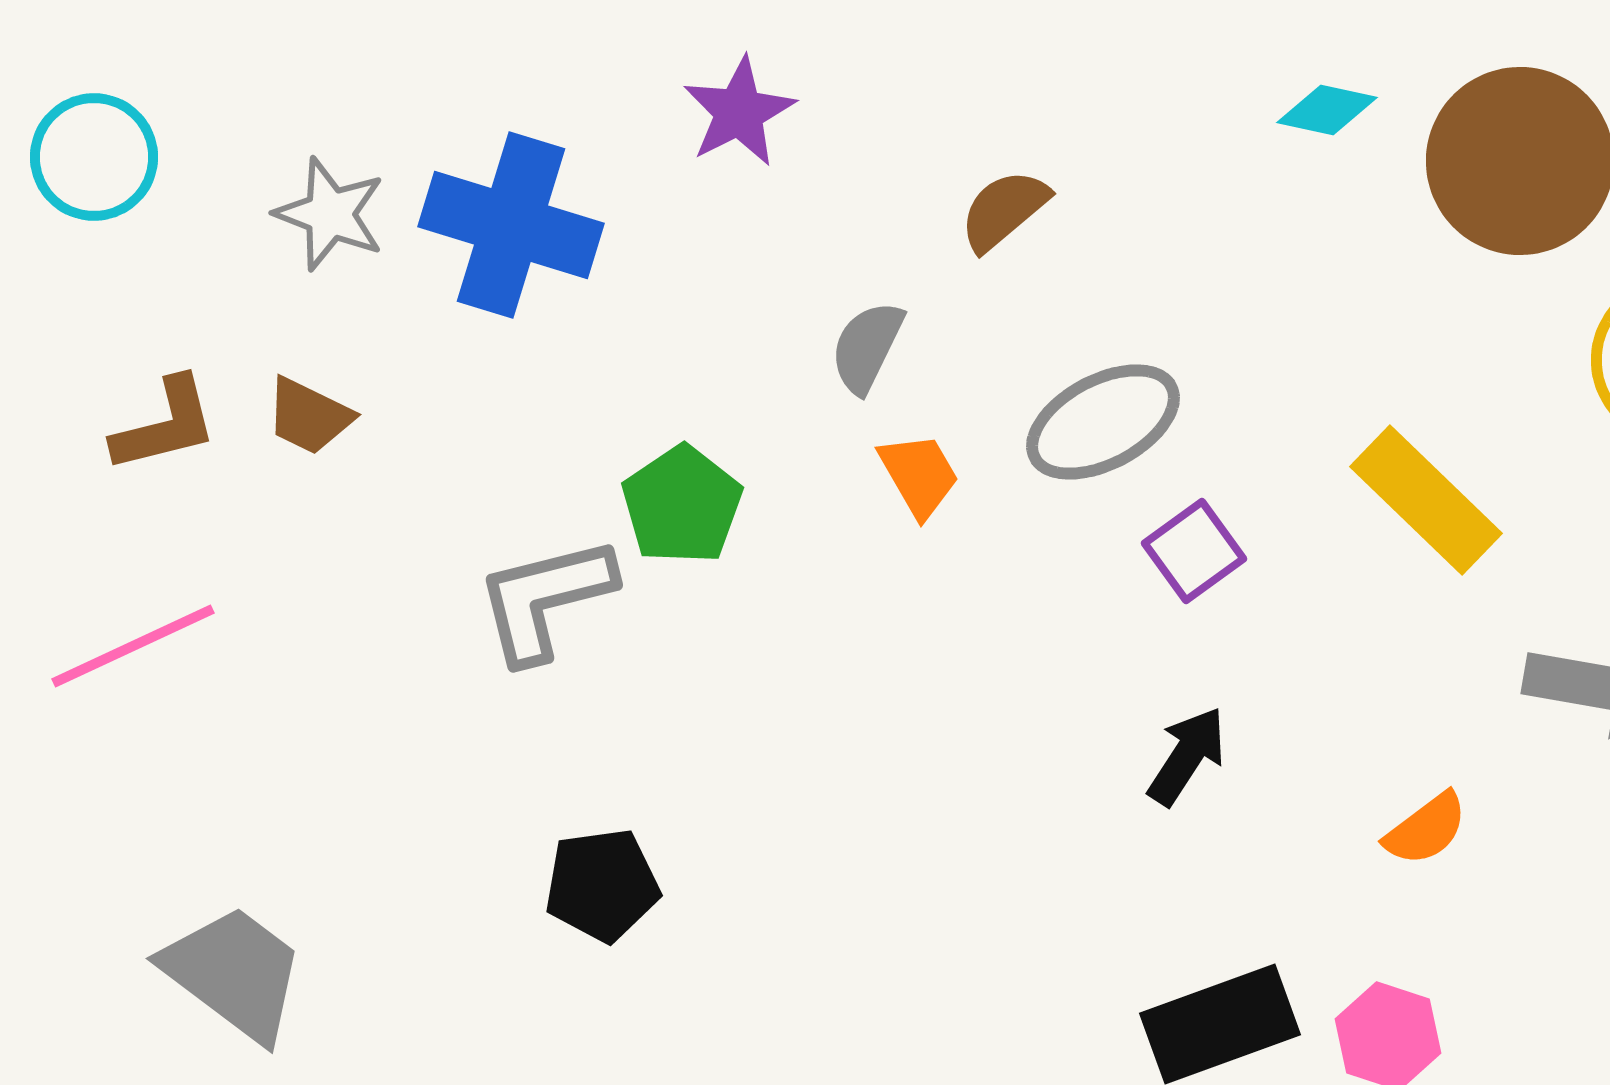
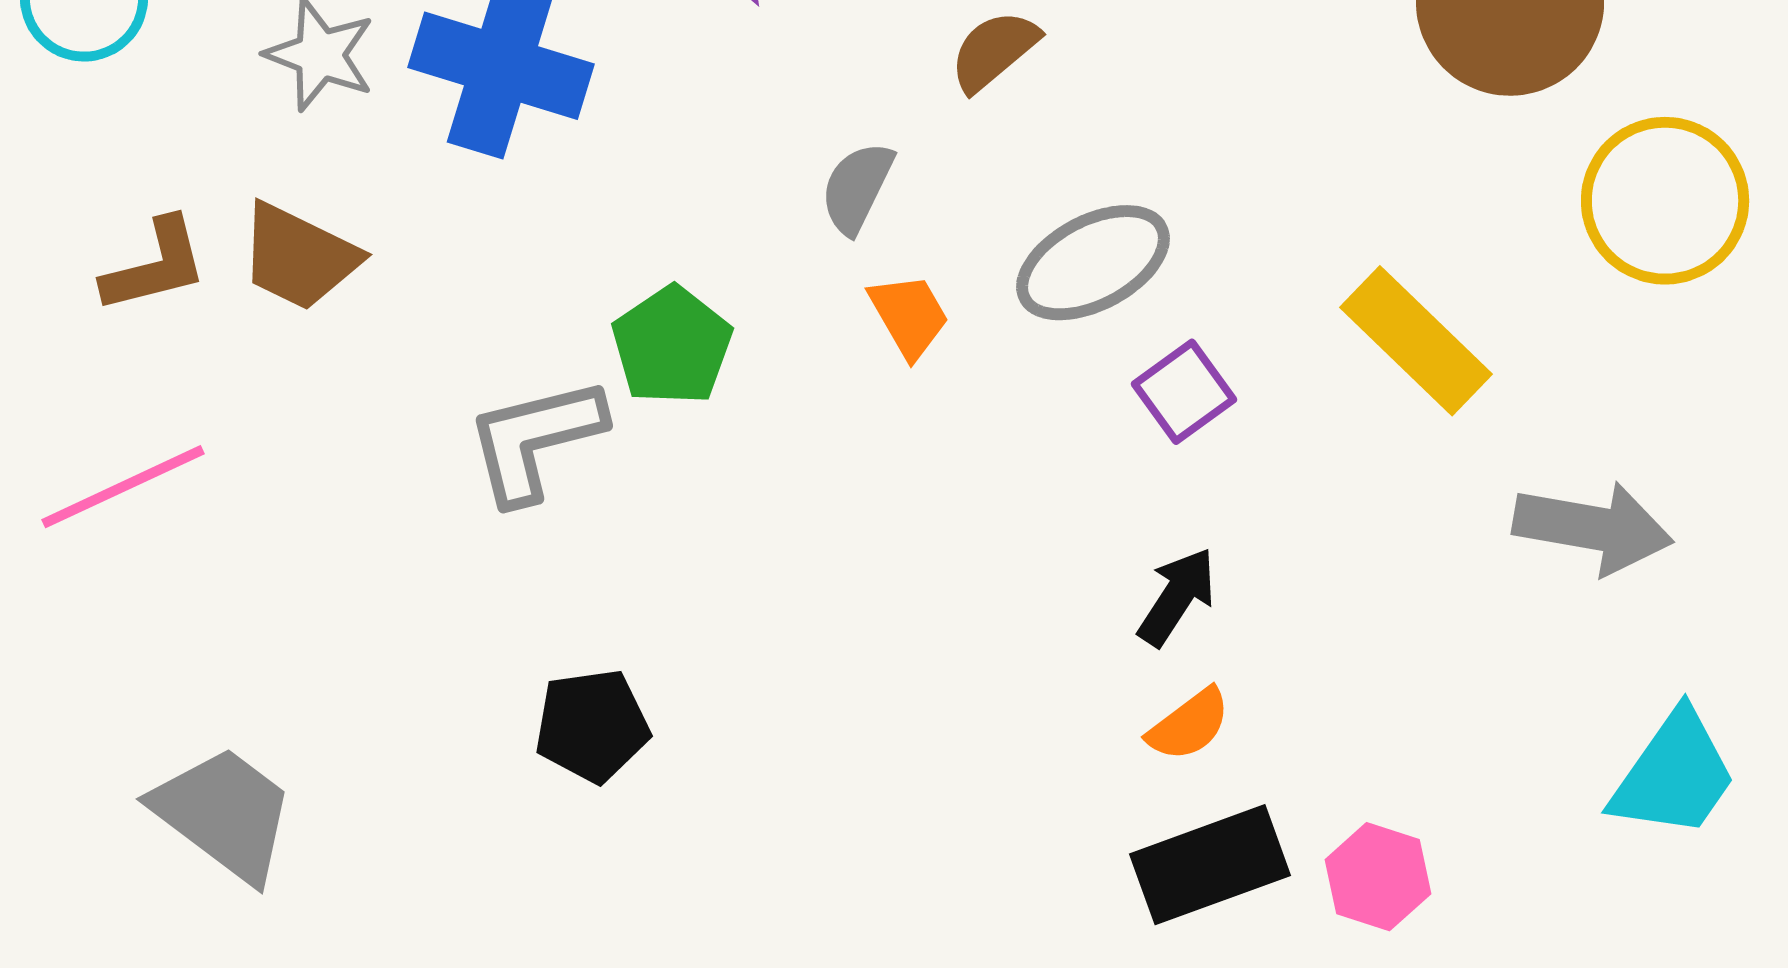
brown trapezoid: (309, 416) -> (299, 257), size x1.4
orange semicircle: (1426, 829) -> (1189, 725), moved

